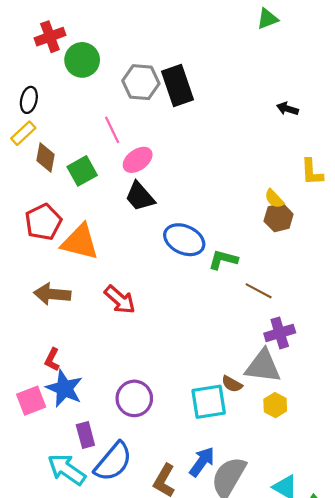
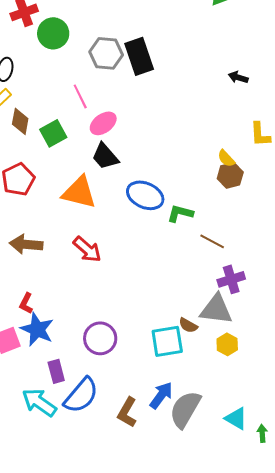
orange triangle: (80, 242) -> (79, 192), moved

